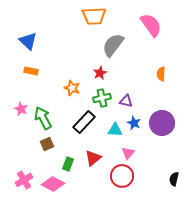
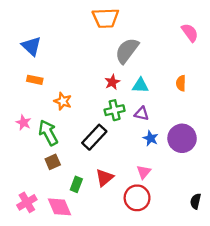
pink semicircle: (151, 25) -> (190, 33), moved, size x0.7
orange star: (72, 88) -> (63, 101), moved
cyan triangle: (115, 130) -> (140, 85), moved
pink diamond: (53, 184) -> (59, 207), turned 40

